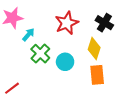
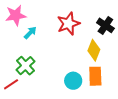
green cross: (40, 54) -> (26, 66), moved
cyan circle: (65, 62) -> (73, 81), moved

